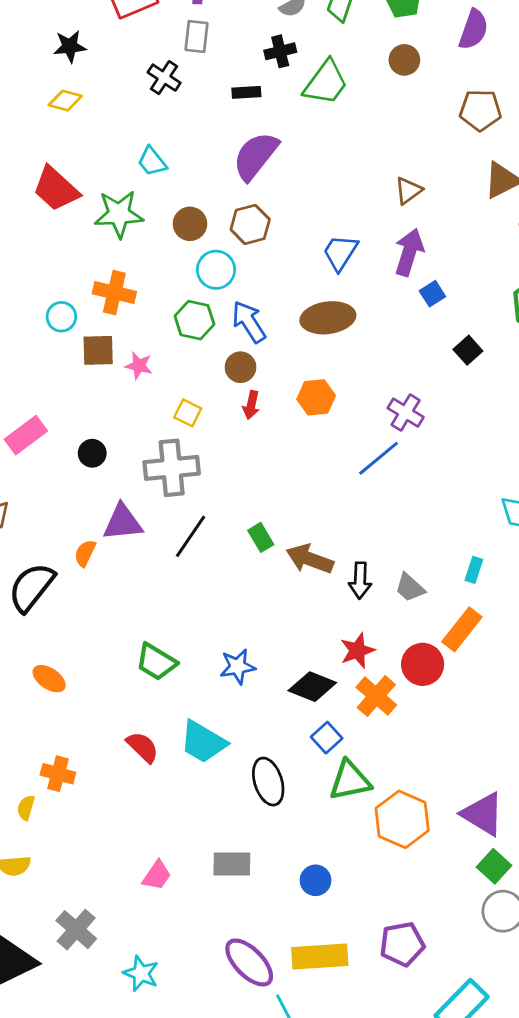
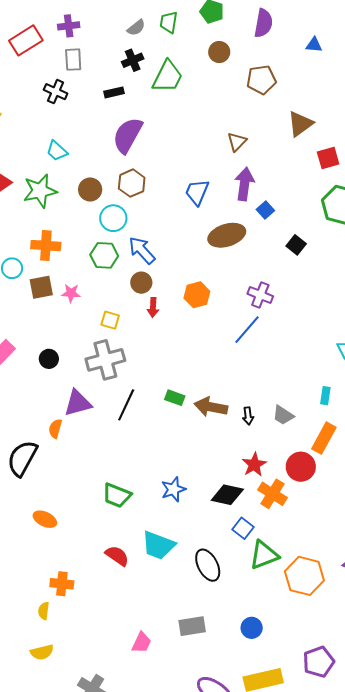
brown pentagon: (480, 110) -> (261, 80), moved
brown ellipse: (328, 318) -> (227, 235), moved
green rectangle: (261, 537) -> (175, 398), turned -30
black arrow: (360, 580) -> (248, 416), size x0.7

